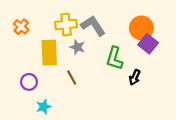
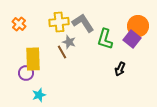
orange circle: (141, 28) -> (138, 26), moved
yellow rectangle: (49, 53) -> (33, 59), moved
green L-shape: (114, 58) -> (105, 39), moved
brown line: (72, 77) -> (62, 52), moved

